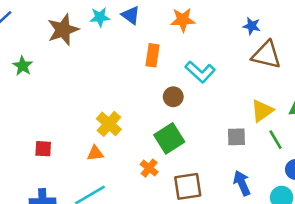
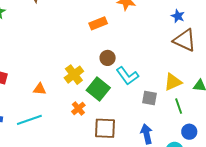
orange rectangle: (153, 55) -> (98, 23), turned 48
cyan L-shape: (200, 72) -> (127, 76), moved
yellow cross: (109, 124) -> (74, 75), moved
green square: (169, 138) -> (98, 89), turned -30

